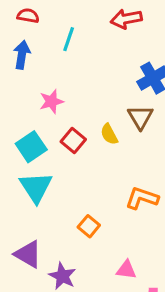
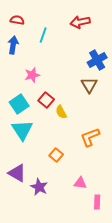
yellow semicircle: (109, 134) -> (61, 112), moved
orange L-shape: (142, 198) -> (90, 137), turned -40

